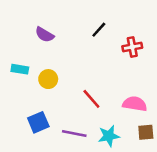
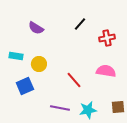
pink semicircle: (135, 104) -> (106, 71), moved
blue square: (38, 122) -> (25, 86), moved

